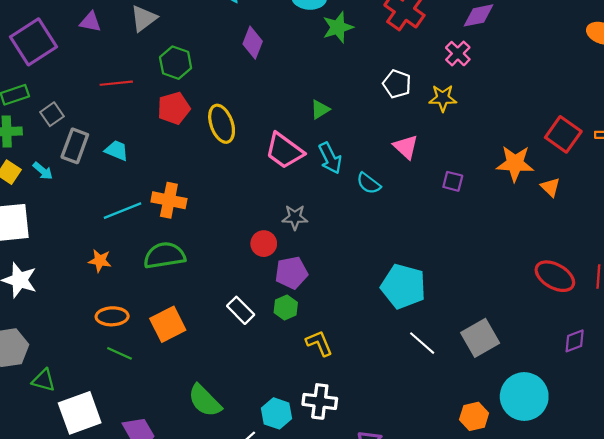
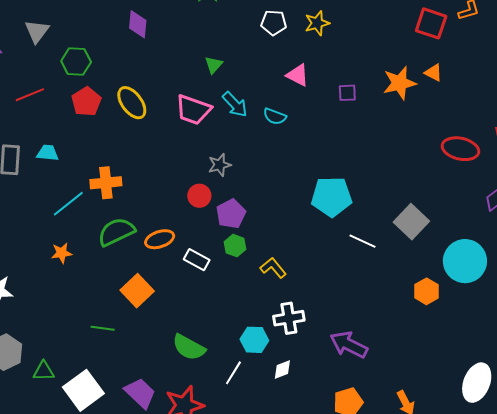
orange star: (515, 163) -> (399, 83), moved
orange ellipse: (112, 316) -> (160, 239), moved

